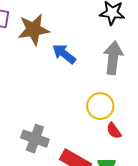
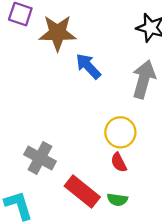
red semicircle: (114, 131) -> (119, 162), moved

